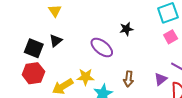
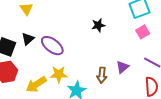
purple ellipse: (102, 48) -> (52, 46), moved
purple triangle: (161, 79) -> (122, 67), moved

